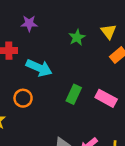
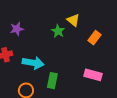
yellow triangle: (108, 32) -> (73, 20), moved
green rectangle: (74, 94) -> (52, 81), moved

